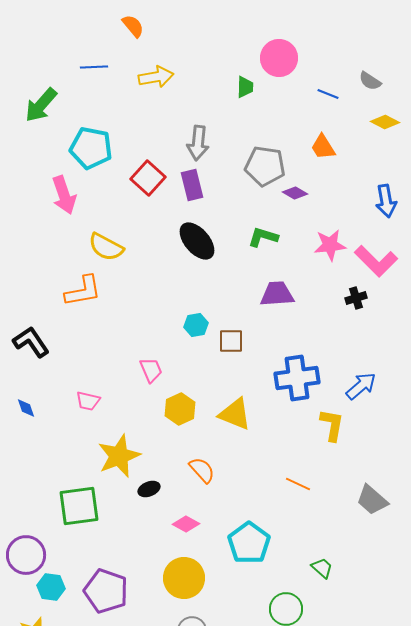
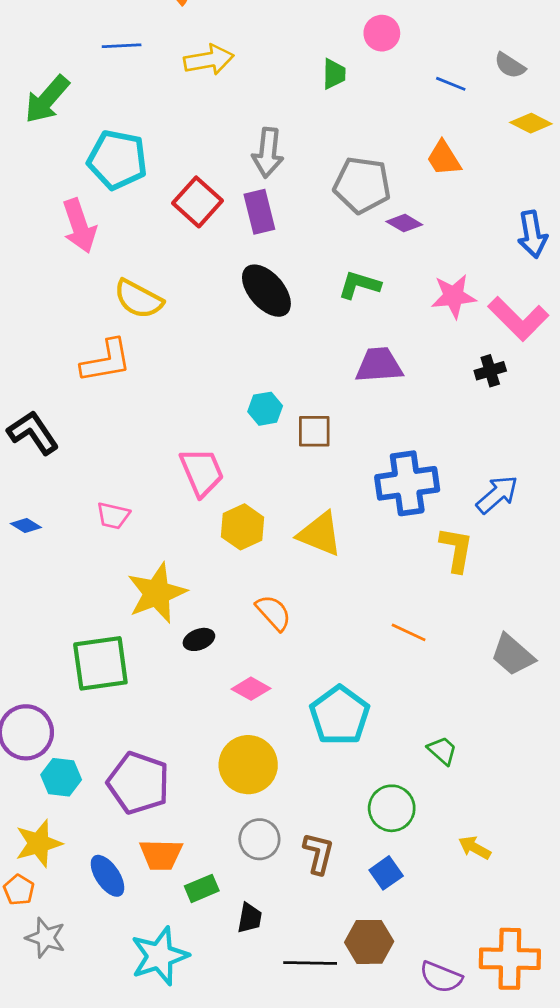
pink circle: (279, 58) -> (382, 33), size x0.7
pink trapezoid: (151, 370) -> (202, 472), size x1.4
blue diamond: (26, 408) -> (26, 525), turned -40

